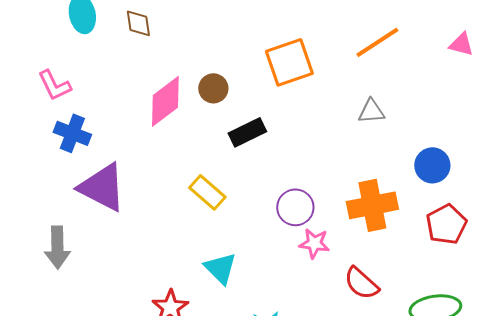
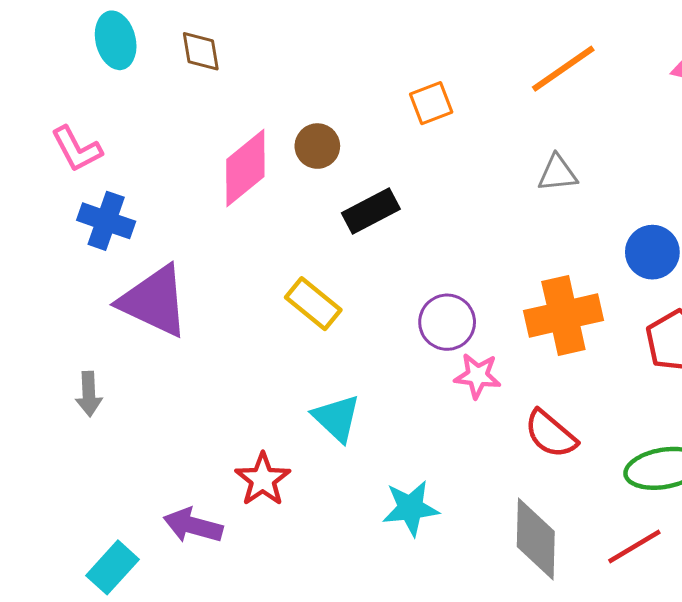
orange square: (289, 62) -> (431, 103), size x0.6
gray arrow: (57, 247) -> (89, 394), size x0.7

